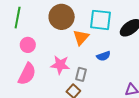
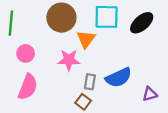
blue semicircle: (103, 56) -> (119, 78), moved, size x1.6
pink star: (60, 65) -> (69, 60), moved

